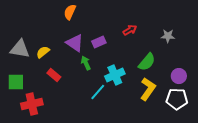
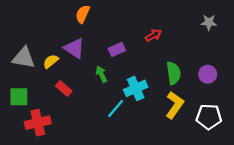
gray star: (168, 36) -> (209, 22), moved
purple triangle: (75, 43) -> (74, 48), moved
green semicircle: (147, 62) -> (173, 73), turned -48
purple circle: (179, 76) -> (208, 74), moved

